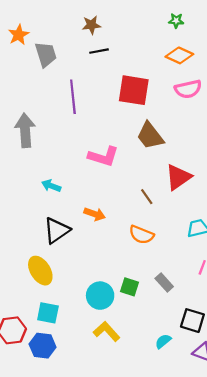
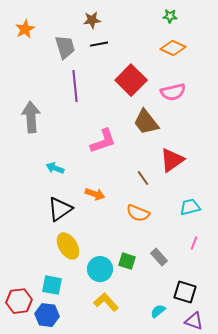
gray trapezoid: (46, 54) -> (65, 47), moved
pink semicircle: (188, 89) -> (173, 92), moved
red square: (134, 90) -> (131, 80), turned 36
pink L-shape: (103, 156) -> (103, 141), turned -36
yellow ellipse: (40, 271) -> (68, 246), moved

